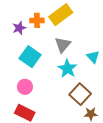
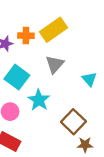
cyan star: (67, 69) -> (39, 100), moved

